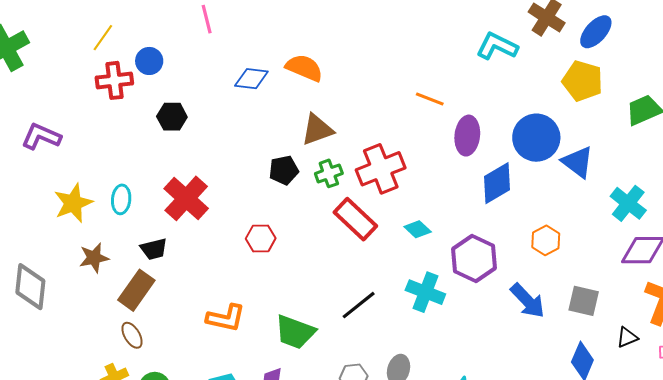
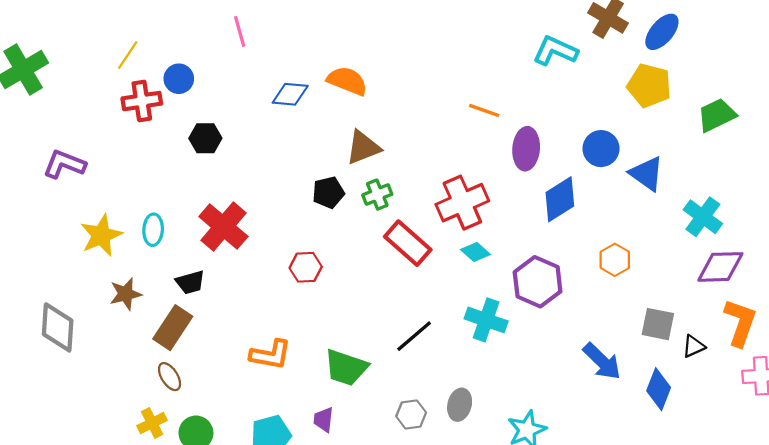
blue circle: (536, 138) -> (601, 149), size x0.7
red cross: (381, 169) -> (462, 203), moved
blue arrow: (528, 301) -> (602, 361), moved
black triangle: (627, 337) -> (694, 346), moved

